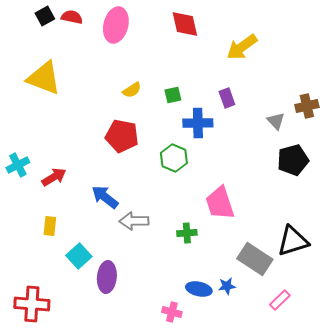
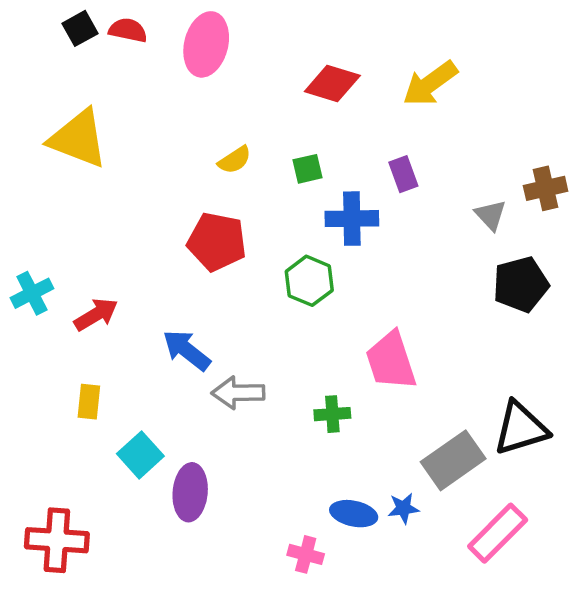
red diamond: (185, 24) -> (332, 84), moved, turned -60
gray rectangle: (255, 259) -> (453, 460), turned -68
pink rectangle: (280, 300) -> (498, 533), size x1.6

